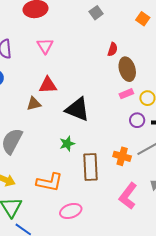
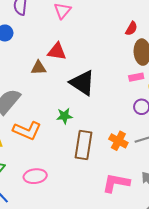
orange L-shape: (49, 182) -> (27, 131), moved
pink L-shape: (128, 196) -> (116, 183), turned 52
pink ellipse: (71, 211) -> (35, 176), moved

